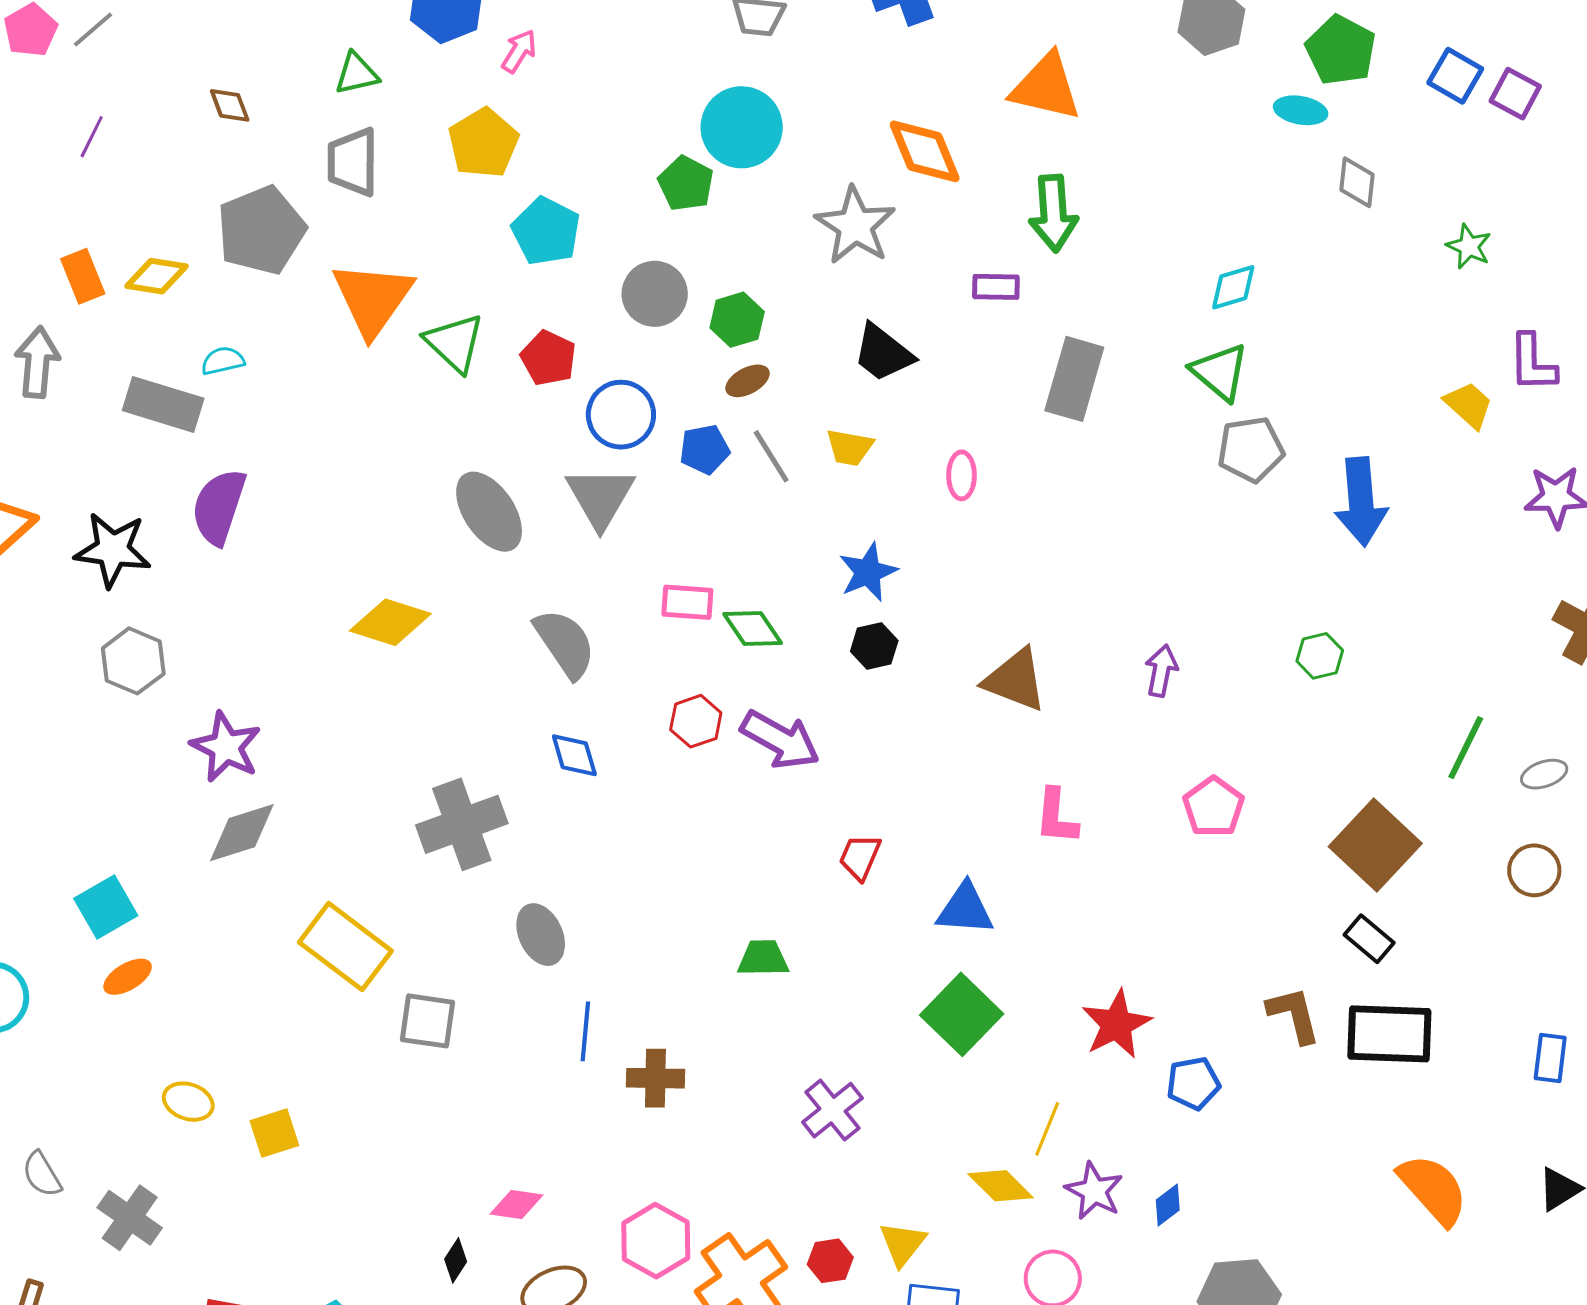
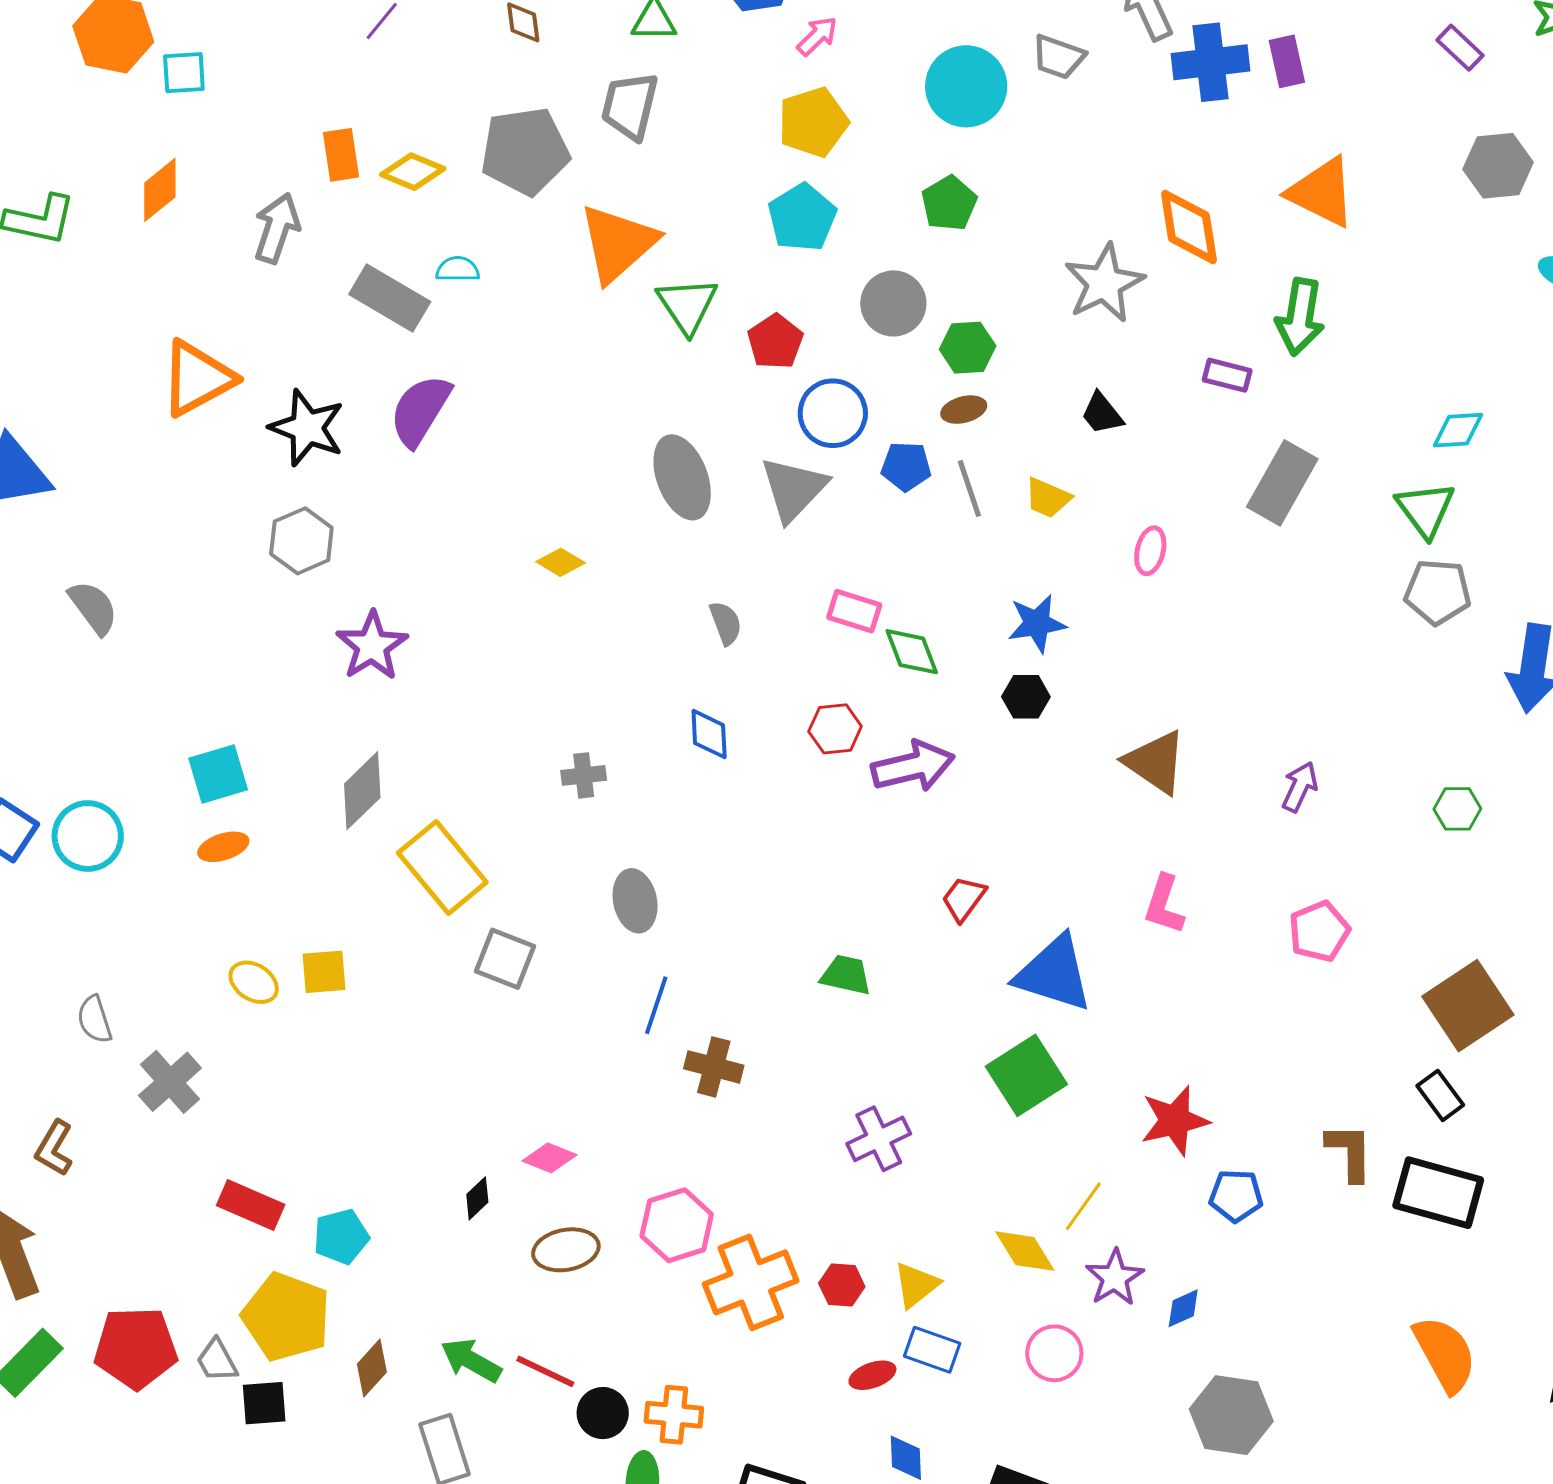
cyan circle: (742, 127) -> (966, 86), moved
yellow pentagon: (483, 143) -> (813, 122), moved
black trapezoid: (883, 353) -> (1102, 414), size x0.7
yellow diamond: (390, 622) -> (561, 562), size x0.6
gray semicircle: (565, 643) -> (726, 623), size x0.6
purple arrow: (780, 740) -> (913, 766), turned -56
gray cross: (462, 824) -> (584, 775), size x0.5
gray diamond: (242, 833) -> (362, 791), moved, turned -40
blue triangle: (965, 909) -> (1054, 974), size x1.4
yellow square: (274, 1133) -> (324, 972), moved

